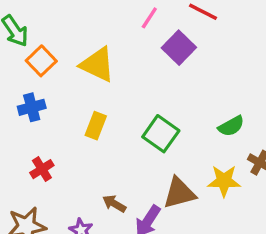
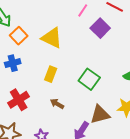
red cross: (42, 169) -> (19, 100), size x1.5
brown arrow: (114, 204) -> (57, 104), moved

